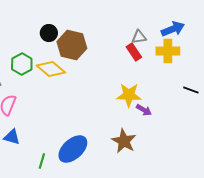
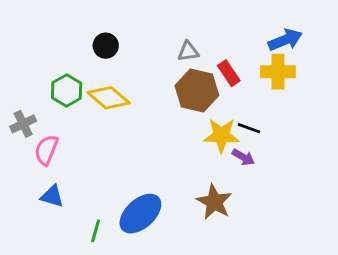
gray triangle: (139, 37) -> (188, 51), moved
brown hexagon: (72, 45) -> (197, 91), moved
black line: (191, 90) -> (249, 128), moved

